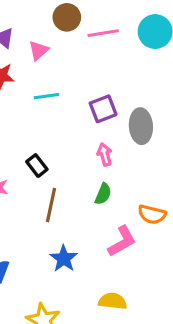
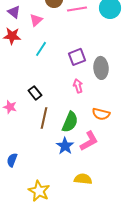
cyan line: (46, 96) -> (41, 49), turned -49
green semicircle: (103, 194) -> (70, 122), moved, size x1.5
orange semicircle: (152, 214) -> (101, 114), moved
blue star: (64, 259) -> (65, 146), moved

